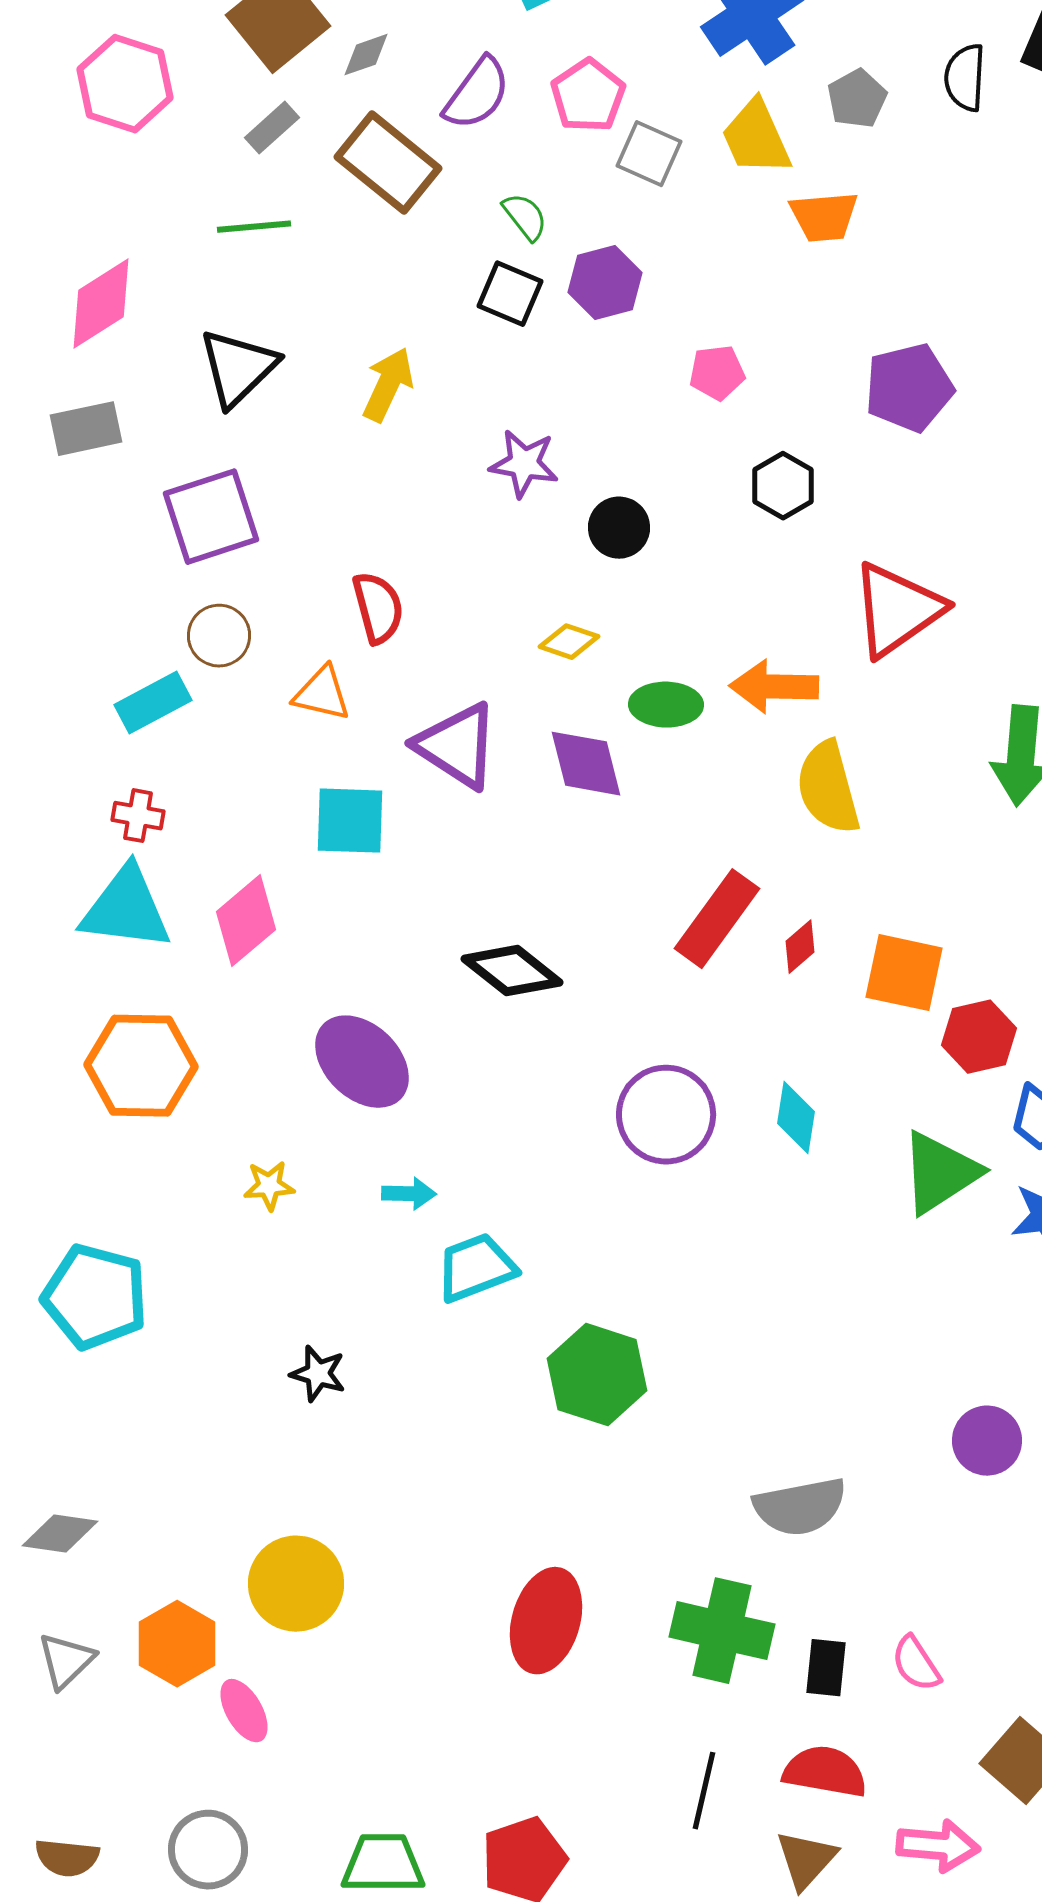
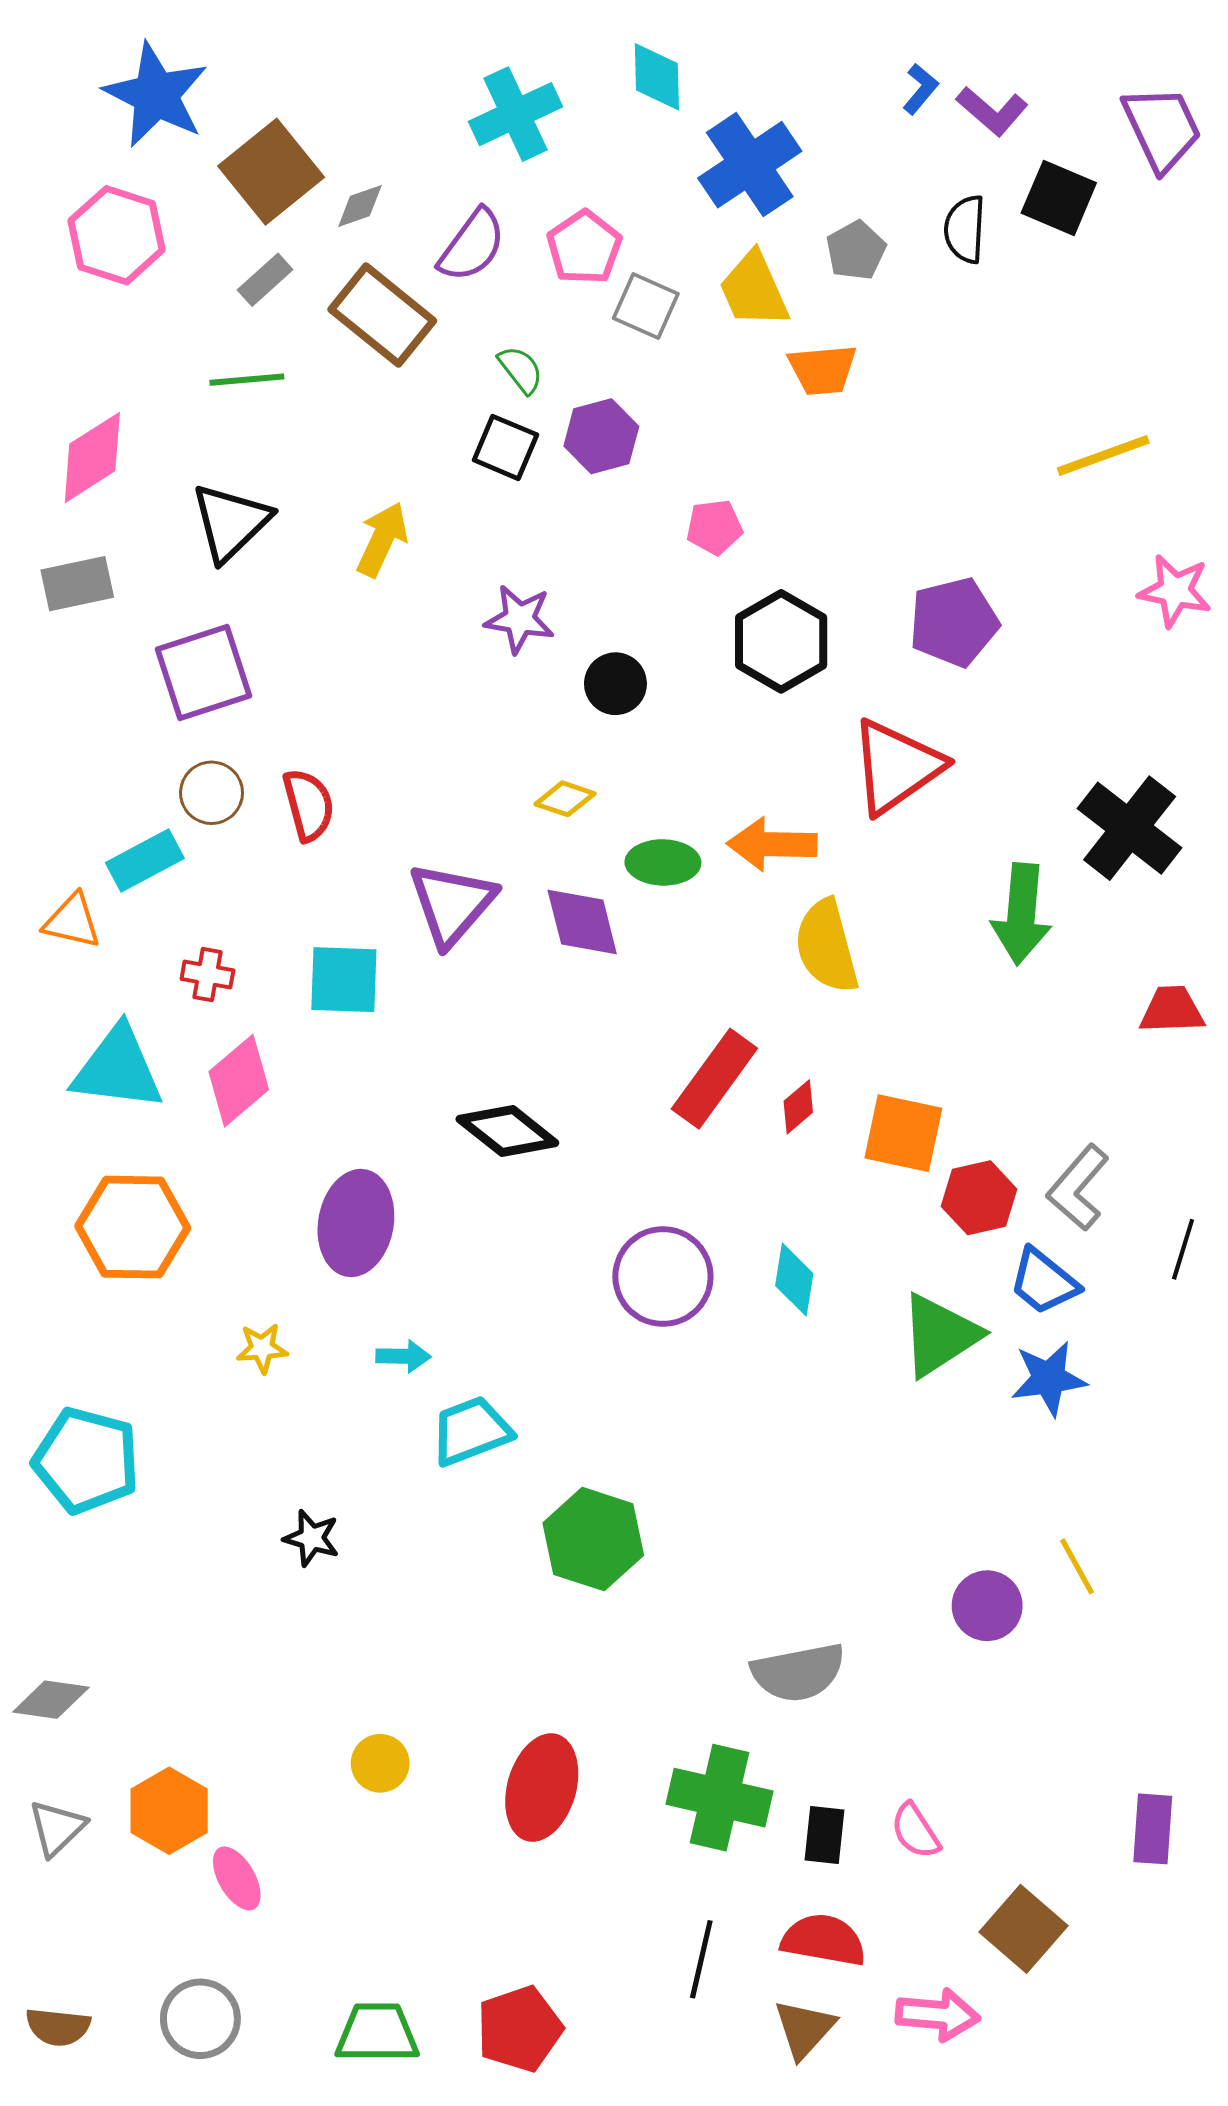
purple pentagon: (909, 388) -> (954, 622), moved
black hexagon: (783, 486) -> (781, 641), size x1.5
red semicircle: (378, 608) -> (308, 805), moved
orange triangle: (322, 694) -> (72, 921), moved
purple triangle: (457, 746) -> (452, 904), turned 38
red cross: (138, 816) -> (207, 975), moved
purple ellipse: (362, 1062) -> (356, 1223), turned 56
yellow circle: (296, 1584) -> (380, 1763), moved, size x0.6

